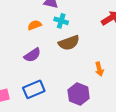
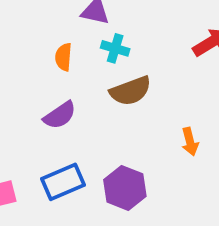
orange semicircle: (35, 25) -> (64, 57), turned -64
purple hexagon: (79, 94) -> (125, 188), moved

